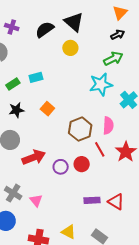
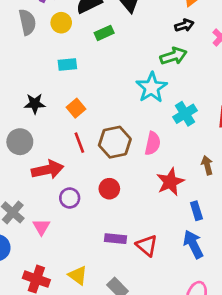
yellow circle: (70, 48) -> (61, 23), moved
green rectangle: (13, 84) -> (104, 33), moved
cyan star: (101, 84) -> (152, 88), turned -30
red line: (100, 149) -> (79, 143), moved
purple circle: (61, 167) -> (70, 198), moved

